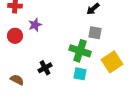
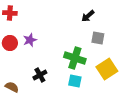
purple star: (35, 25) -> (30, 40), moved
gray square: (95, 33) -> (98, 38), moved

